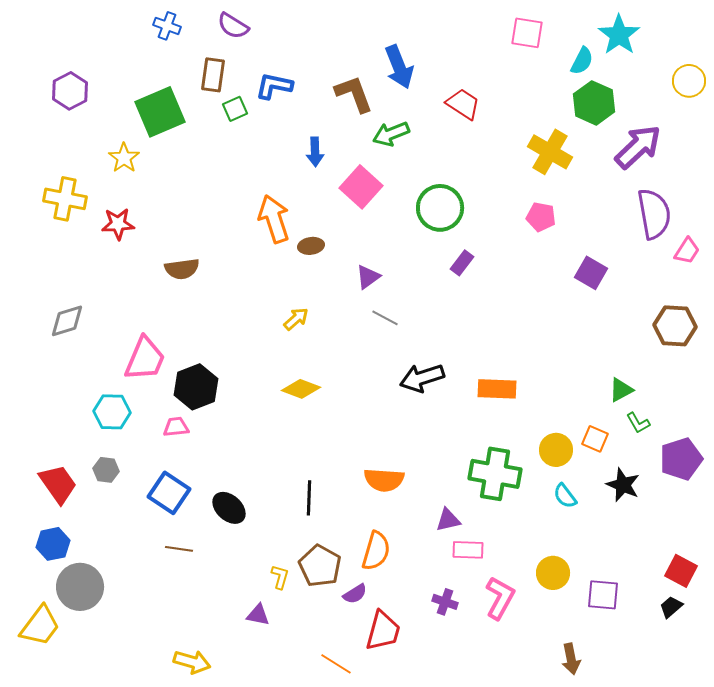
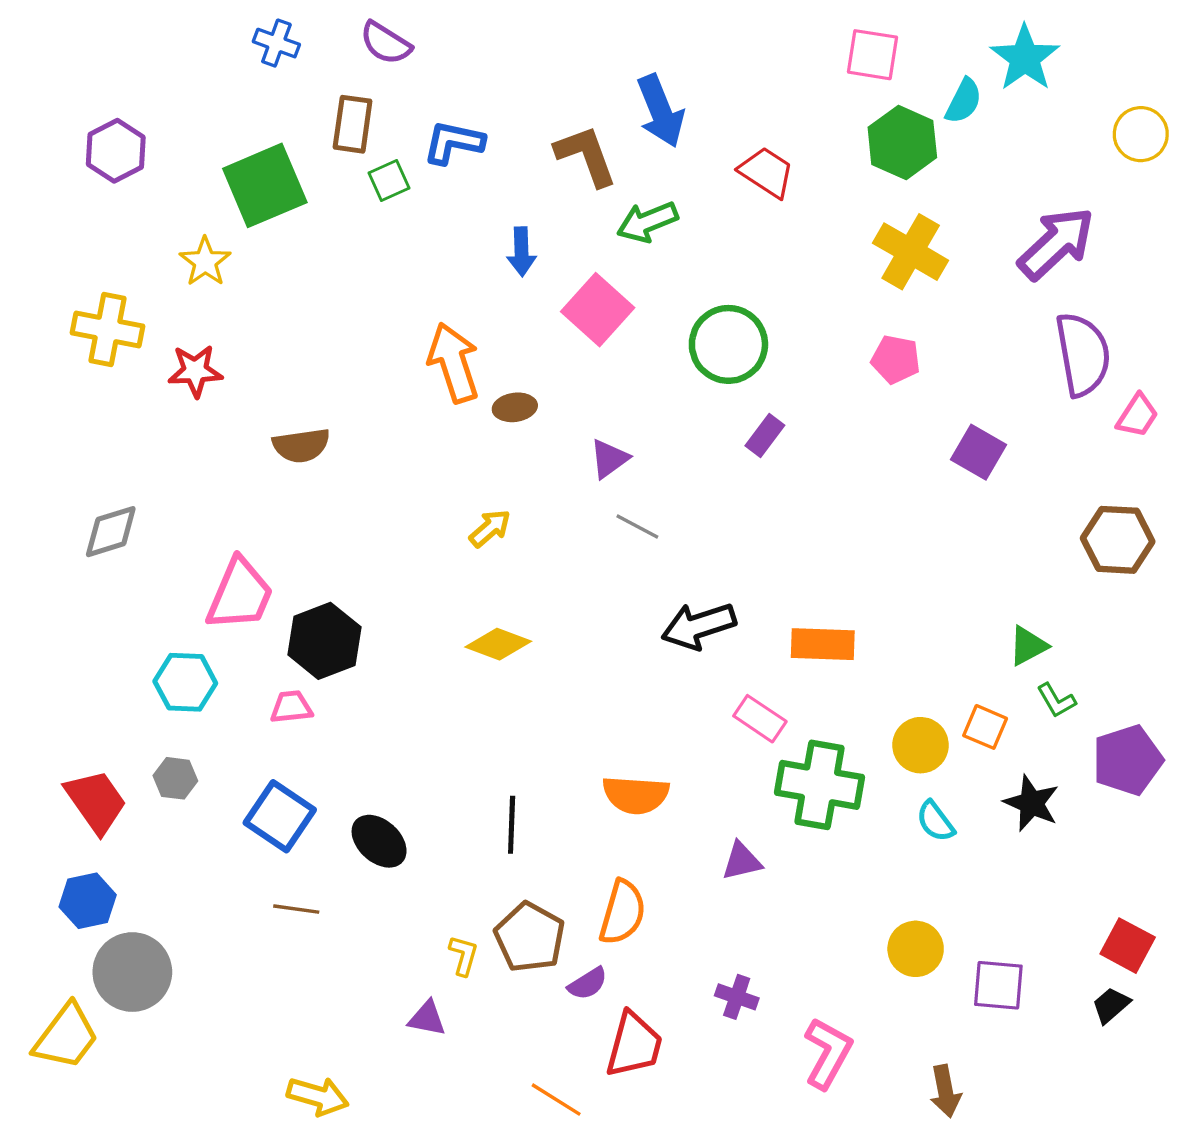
green hexagon: (594, 103) -> (902, 142), moved
pink rectangle: (468, 550) -> (760, 719), moved, turned 32
pink L-shape: (500, 598) -> (828, 1053), moved

